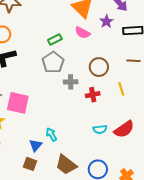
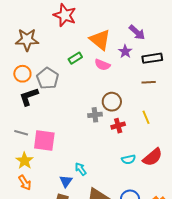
green rectangle: (55, 39) -> (75, 58), moved
brown line: (133, 61) -> (149, 82), moved
gray pentagon: (53, 62) -> (48, 78), moved
brown circle: (99, 67) -> (112, 102), moved

